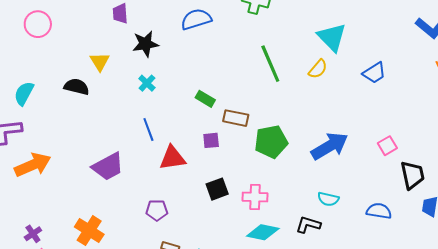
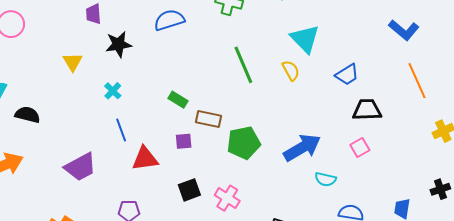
yellow semicircle: (318, 69) -> (291, 70), turned -70
cyan cross: (147, 83) -> (113, 91), moved
black semicircle: (77, 87) -> (27, 115), moved
black trapezoid: (412, 175) -> (367, 110), moved, turned -80
pink cross: (255, 197) -> (227, 198), turned 30
cyan semicircle: (328, 199) -> (325, 179), moved

